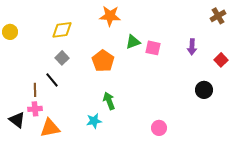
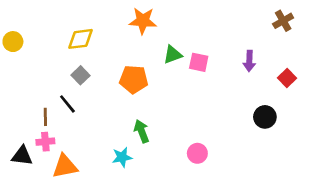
orange pentagon: (103, 61) -> (134, 79), turned -30
black triangle: (17, 120) -> (22, 156), turned -30
pink circle: (159, 128) -> (197, 153), moved

